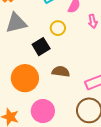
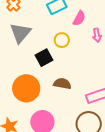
gray triangle: (16, 23) -> (20, 33), turned -40

